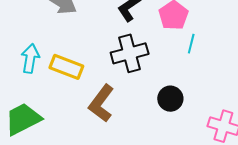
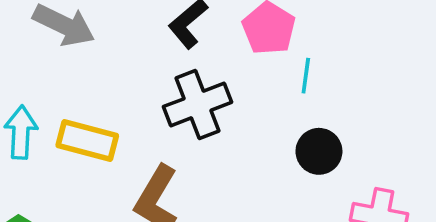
black circle: (170, 99) -> (319, 151), moved

